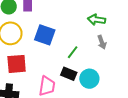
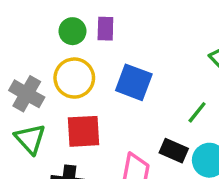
green line: (73, 52) -> (197, 112), moved

